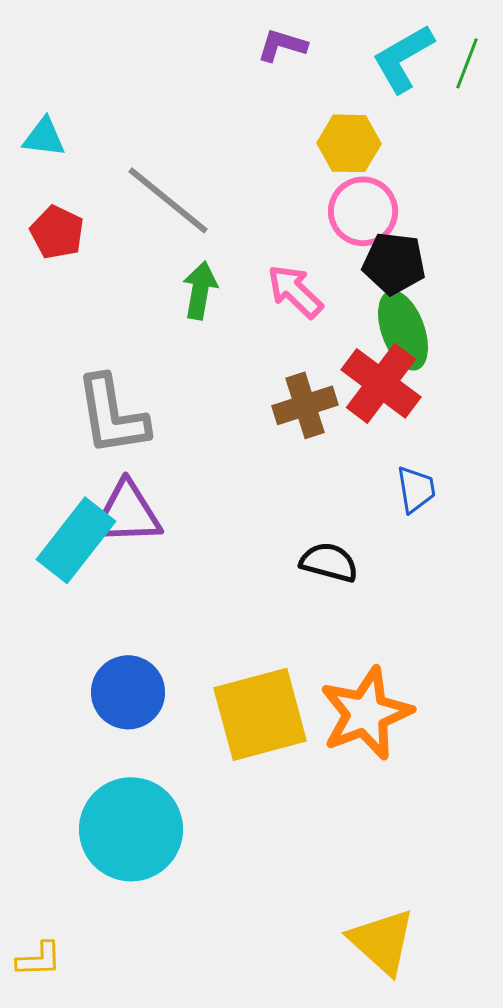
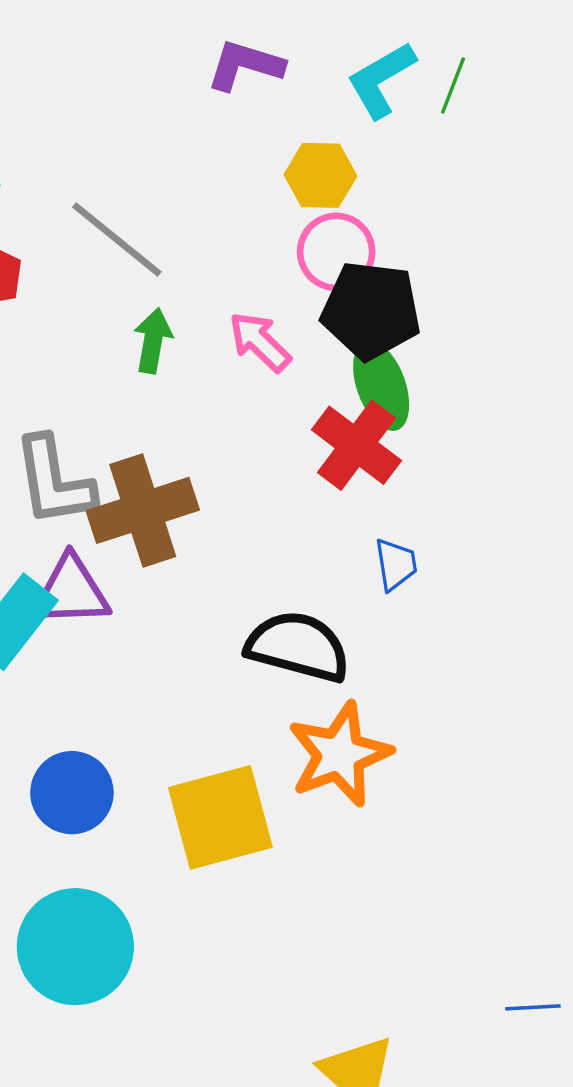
purple L-shape: (282, 45) -> (245, 65), size x1.4
black pentagon: (394, 263) -> (371, 310), size x1.4
brown cross: (305, 405) -> (143, 510), moved, size x1.5
black semicircle: (329, 562) -> (298, 646), size x1.6
orange star: (366, 713) -> (340, 754), moved

